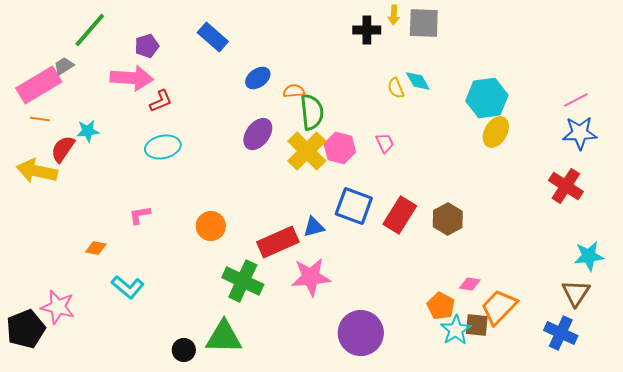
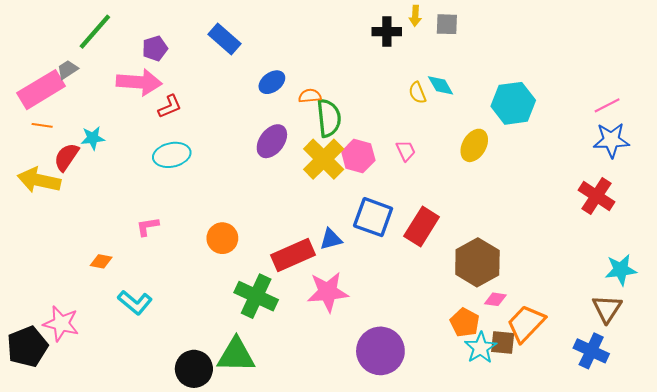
gray square: (424, 23) -> (447, 24), size x0.7
yellow ellipse: (496, 132) -> (474, 145), moved
brown hexagon: (448, 219) -> (477, 262), moved, size x1.4
black circle: (184, 350) -> (194, 369), size x1.5

